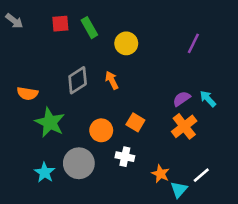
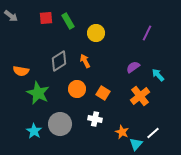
purple semicircle: (182, 99) -> (133, 67), moved
orange circle: (101, 130) -> (77, 89), moved

